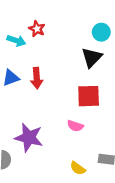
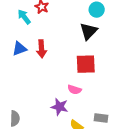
cyan arrow: (16, 41) -> (24, 17), turned -147
purple star: (29, 138) -> (59, 107), moved, size x0.7

